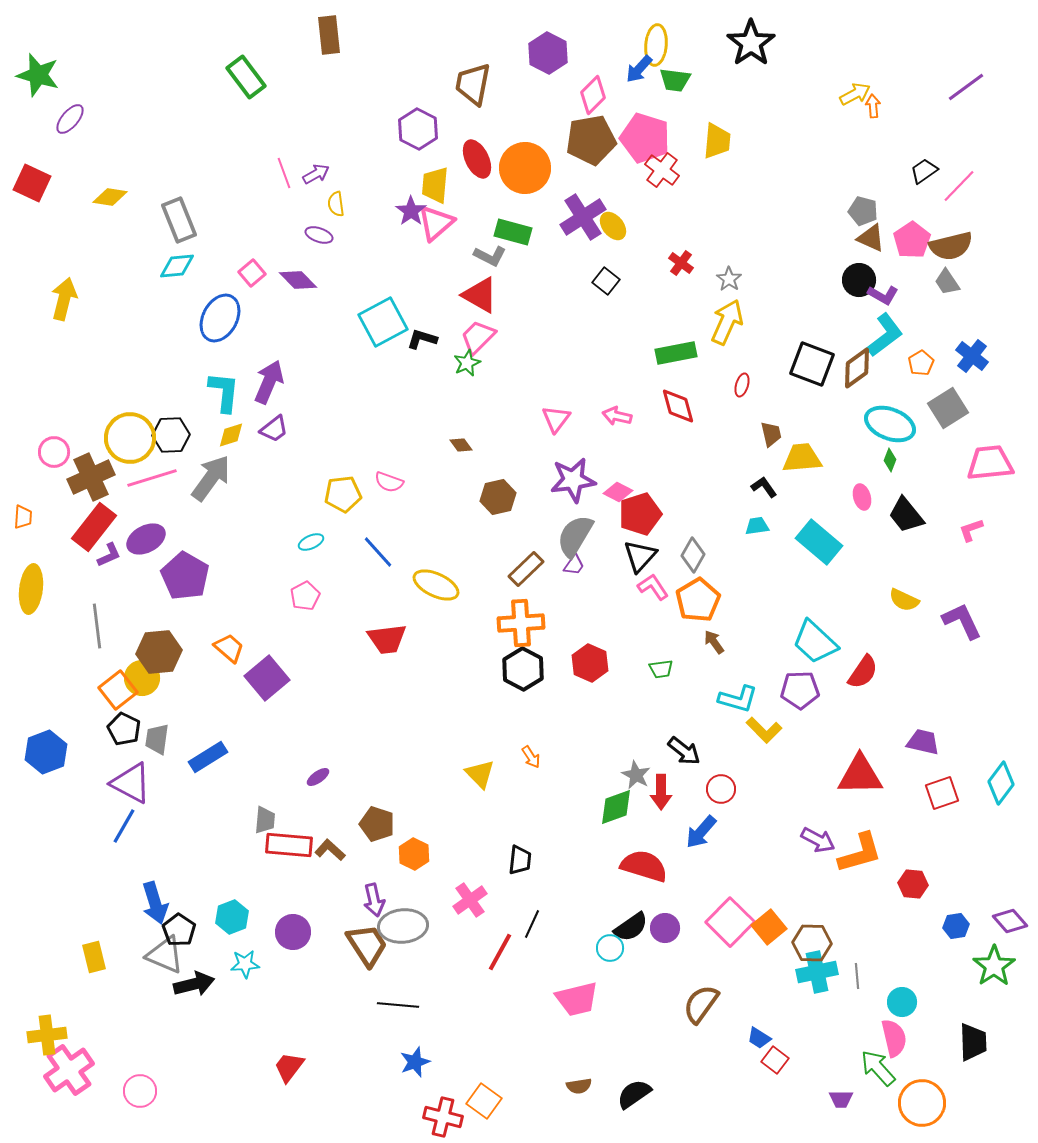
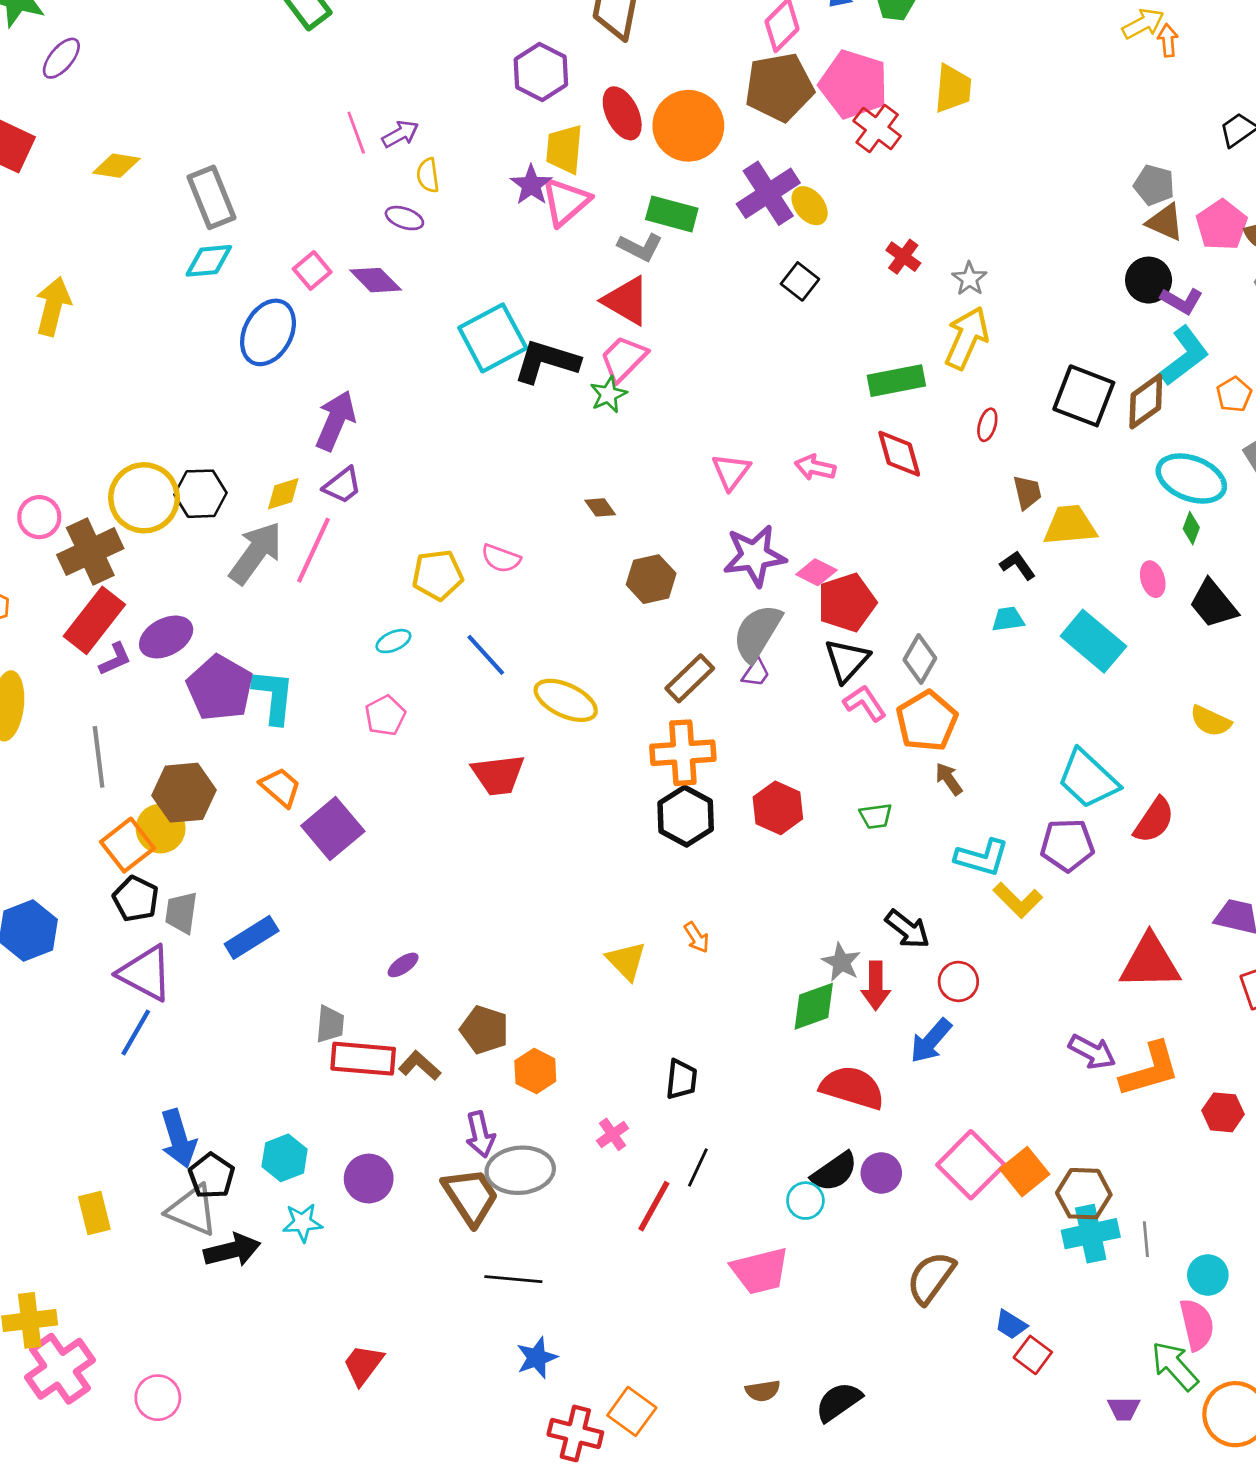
black L-shape: (422, 339) -> (546, 361), size x1.6
cyan L-shape: (224, 392) -> (274, 696), moved
pink line: (152, 478) -> (314, 550), moved, turned -48
pink cross: (470, 900) -> (613, 1134), size x0.7

